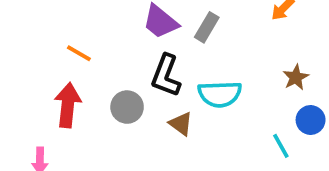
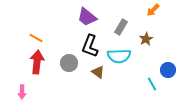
gray rectangle: (207, 27) -> (121, 27), moved
orange line: (79, 53) -> (36, 38), moved
brown star: (296, 77) -> (146, 39), moved

